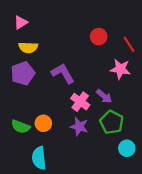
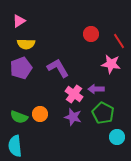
purple arrow: (104, 96) -> (96, 89), turned 140
cyan semicircle: (39, 158) -> (15, 146), moved

